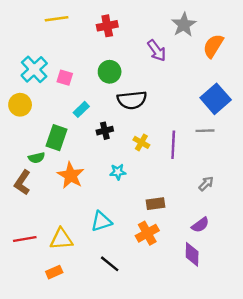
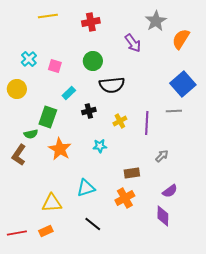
cyan cross: (34, 69) -> (29, 59), size x0.7
yellow cross: (141, 142) -> (120, 121), turned 32
gray arrow: (206, 184) -> (162, 156), moved
red line: (25, 239) -> (17, 233), moved

